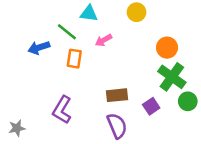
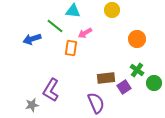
orange rectangle: (74, 59) -> (71, 48), moved
green cross: (172, 77) -> (137, 70), moved, size x0.6
brown rectangle: (117, 95) -> (106, 78), moved
gray star: (17, 128) -> (32, 105), moved

